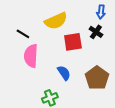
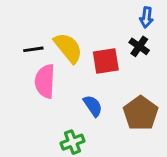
yellow semicircle: (56, 21) -> (68, 48), moved, turned -105
black line: (23, 34) -> (33, 49), turned -40

